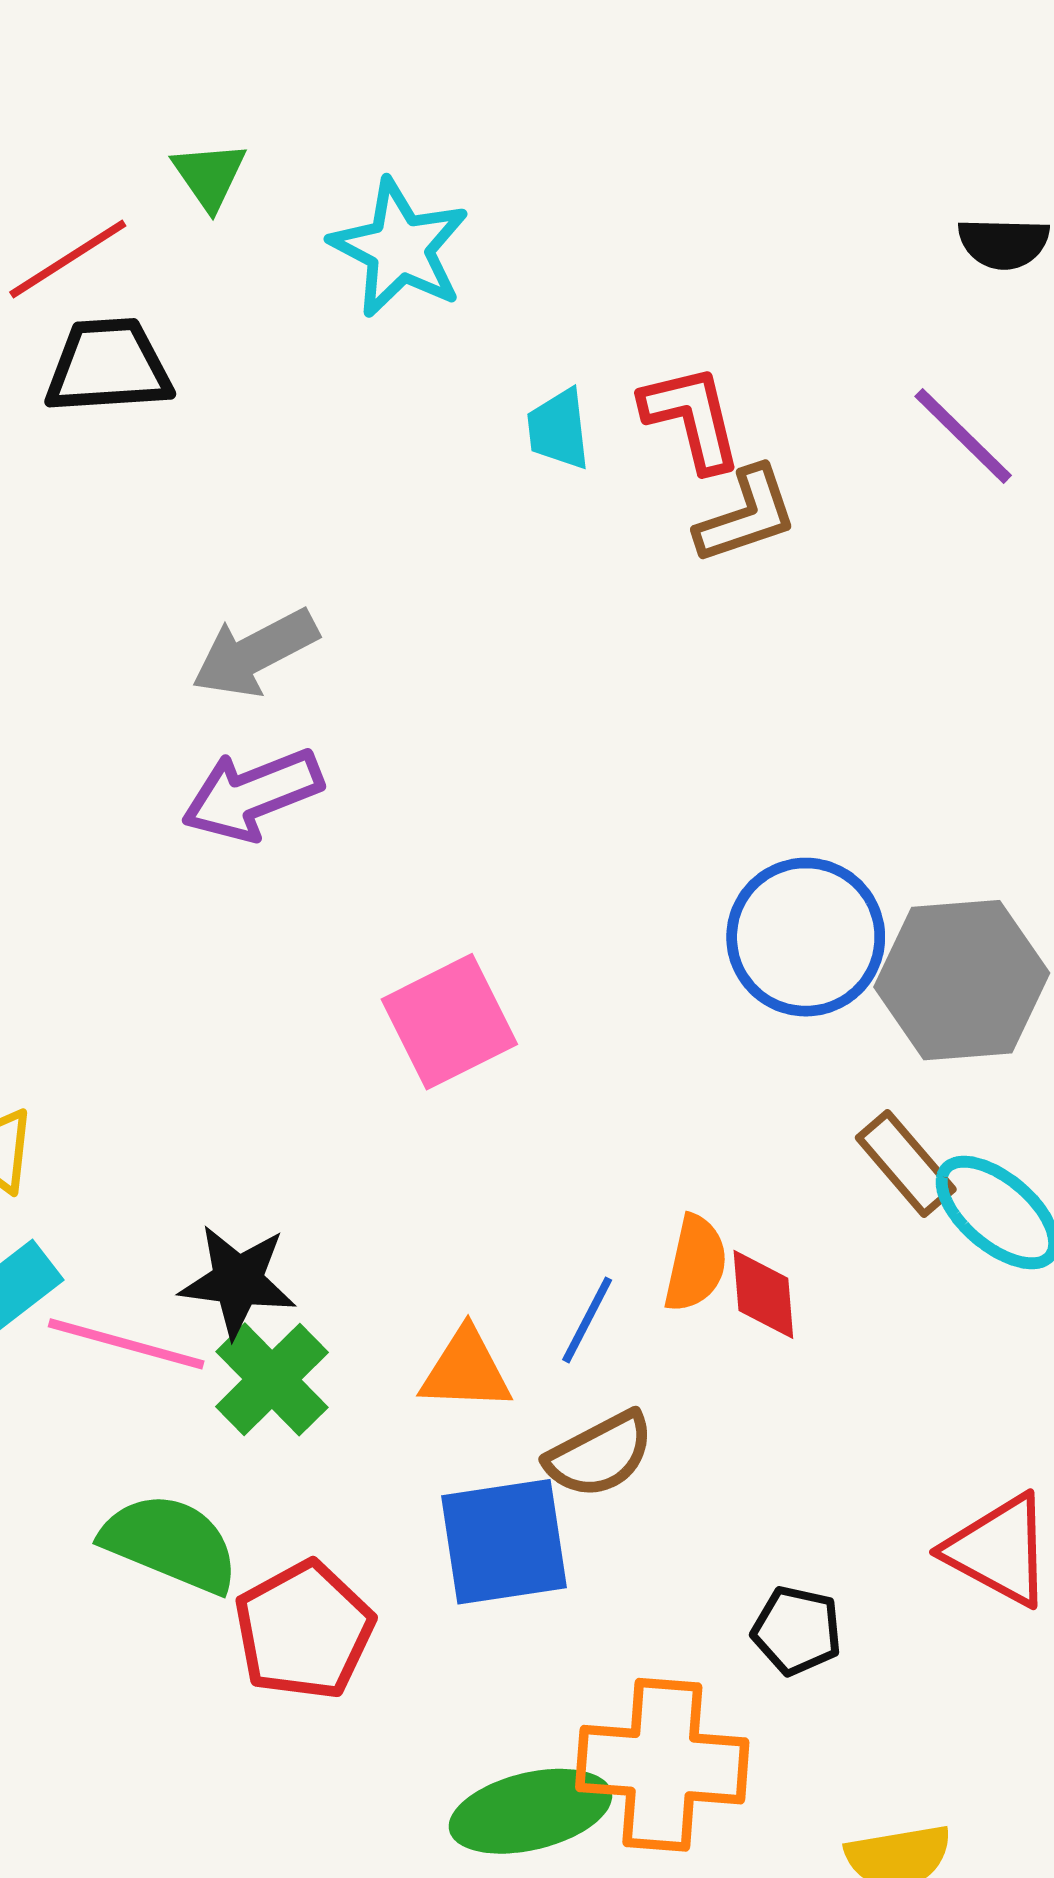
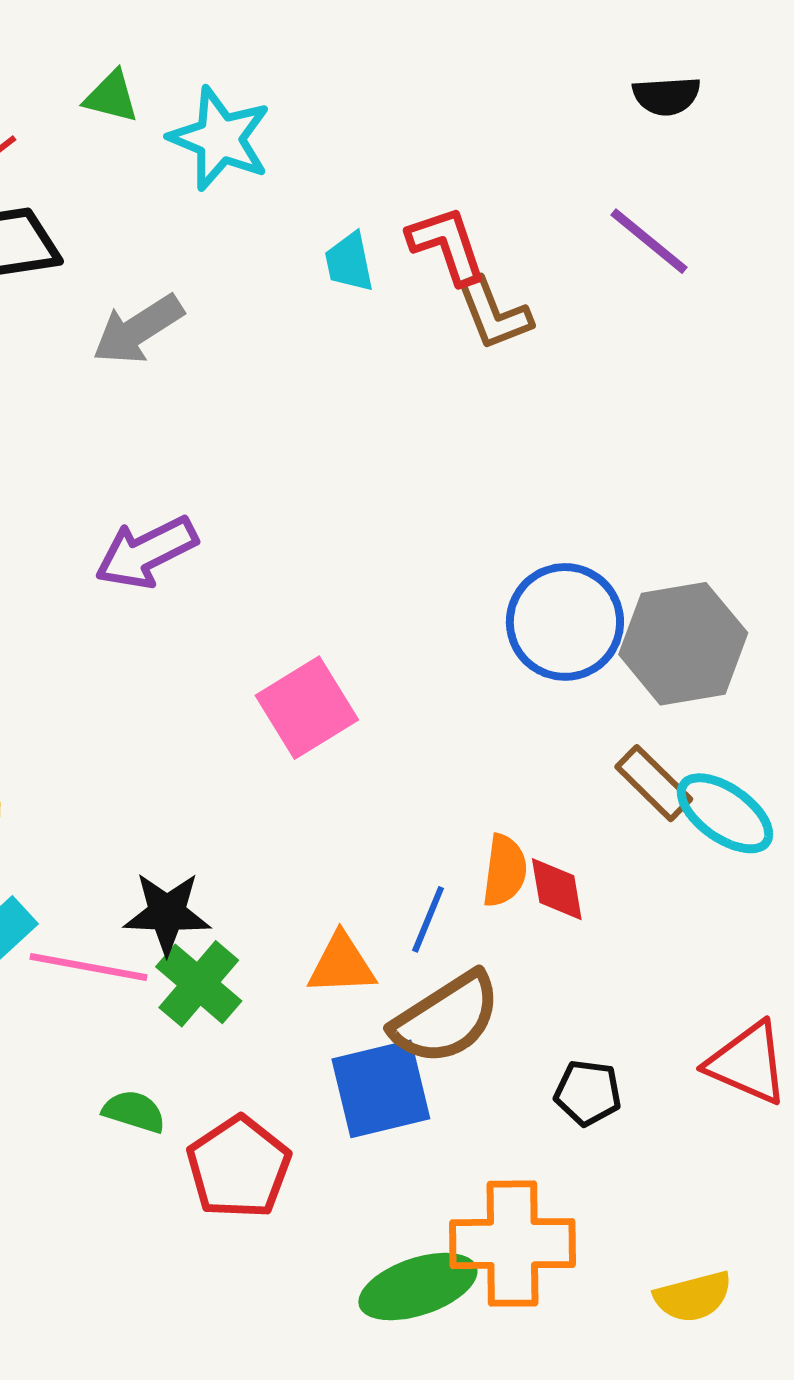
green triangle: (209, 175) -> (111, 97), moved, turned -36
brown L-shape: (746, 515) -> (494, 314), turned 92
gray arrow: (255, 653) -> (138, 329), moved
brown semicircle: (600, 1455) -> (446, 1018), size x1.4
green semicircle: (170, 1543) -> (134, 1112), size x0.6
black pentagon: (797, 1631) -> (588, 1093), moved

